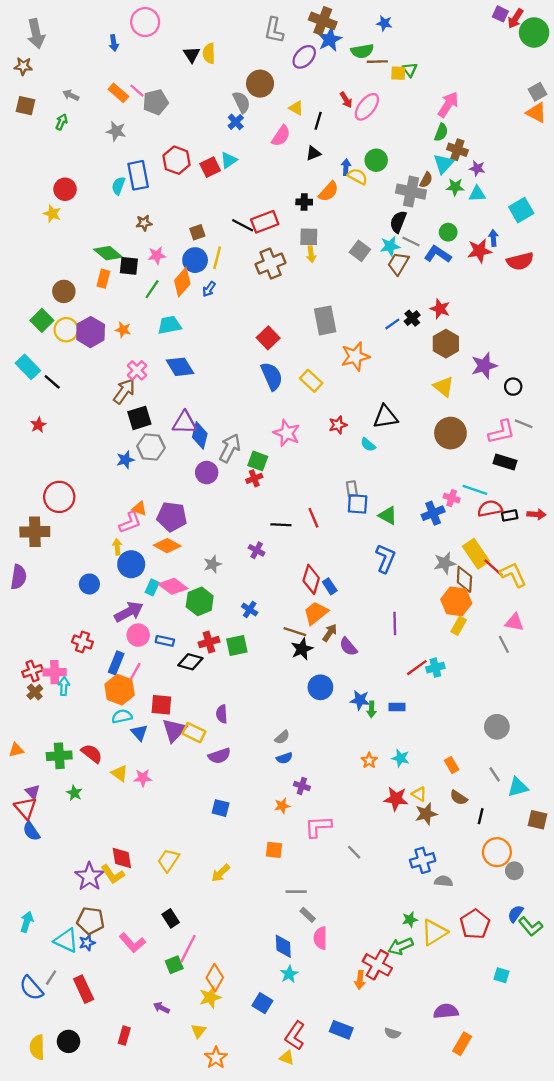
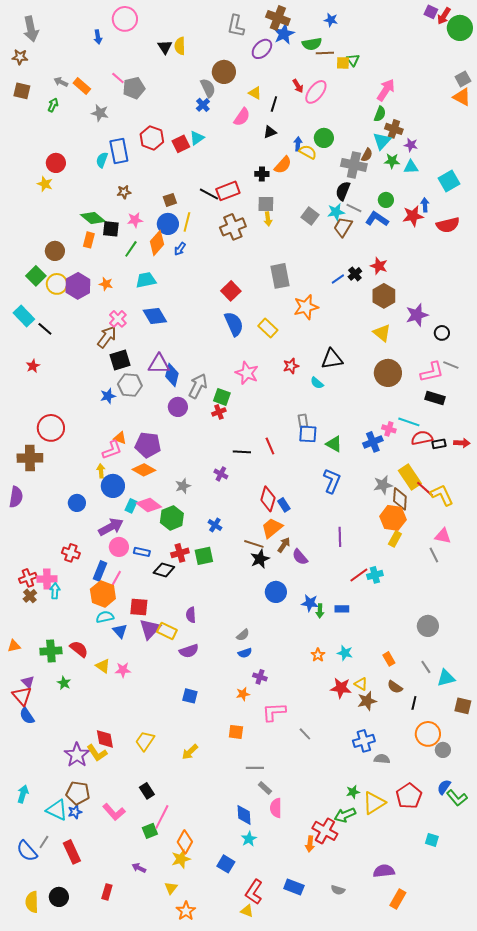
orange rectangle: (118, 93) -> (82, 86), moved

